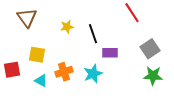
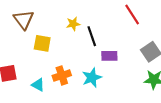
yellow star: (67, 27) -> (73, 24), moved
yellow square: (37, 55) -> (42, 43), moved

